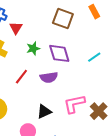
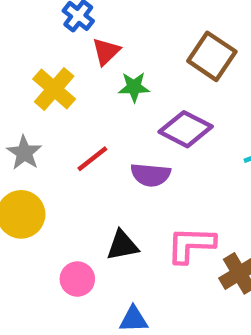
green star: (33, 48) -> (134, 87), moved
purple diamond: (59, 53) -> (186, 129), turned -60

